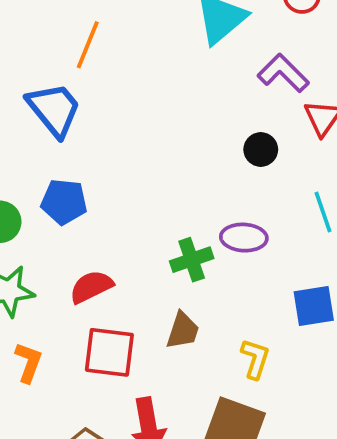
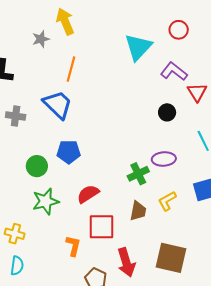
yellow L-shape: (255, 359) -> (167, 201), moved, turned -130
orange L-shape: (28, 362) -> (73, 246), moved

